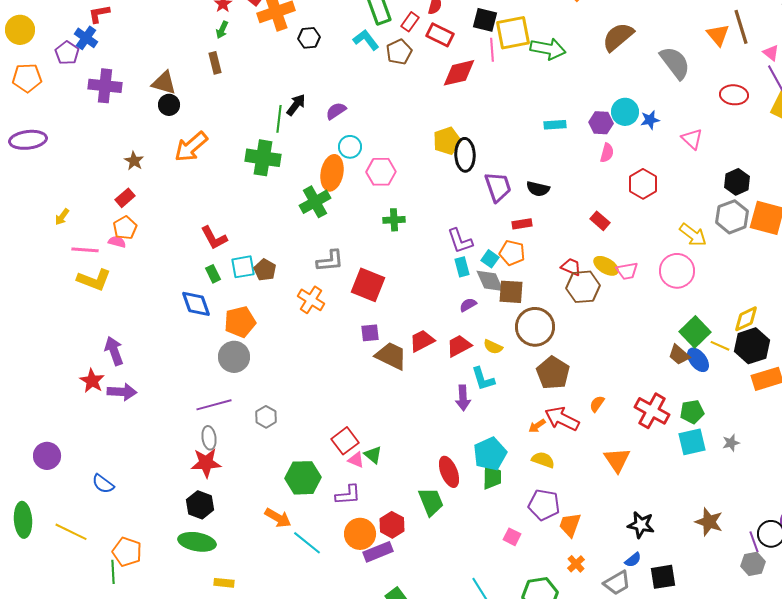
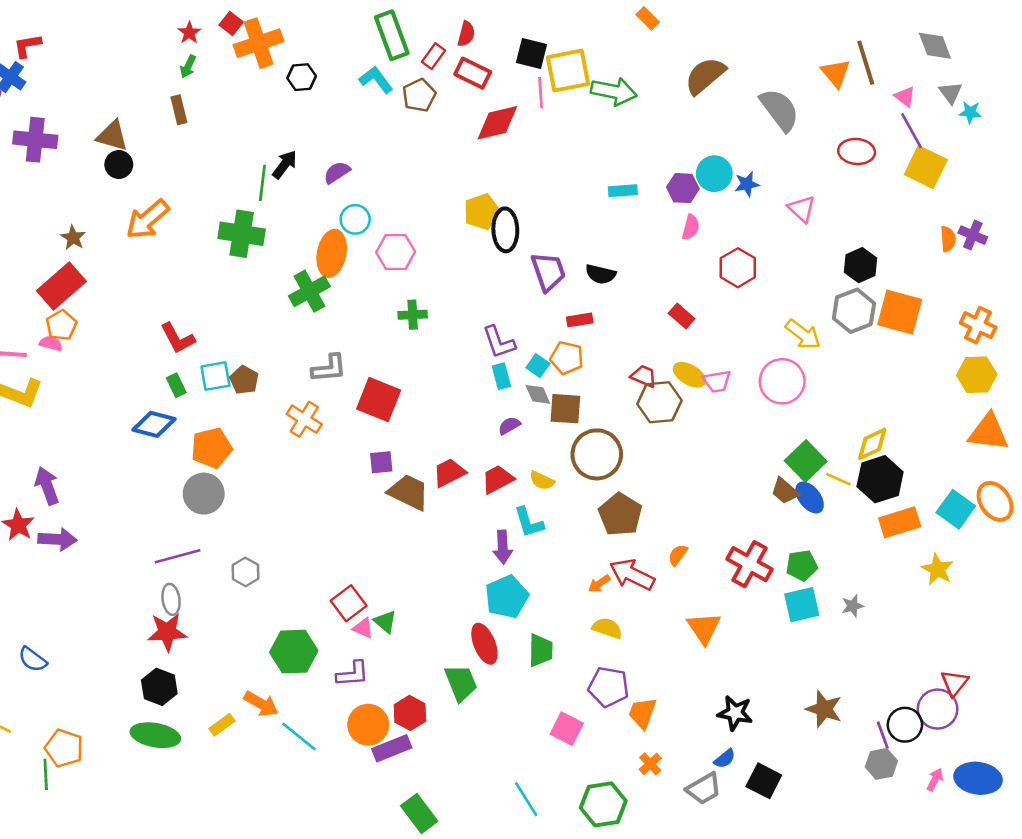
red rectangle: (125, 198) -> (61, 286), size x1.8
gray diamond: (490, 281) -> (538, 394), size x0.7
blue diamond: (196, 304) -> (154, 424), turned -56
cyan pentagon: (490, 454) -> (507, 597), moved
pink square: (512, 537) -> (567, 729), size x1.4
black square: (663, 577) -> (764, 781), turned 36
yellow rectangle: (224, 583) -> (222, 725), moved, turned -42

